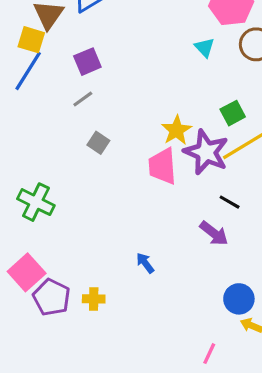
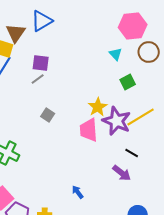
purple square: (87, 62) -> (41, 63), turned 30
gray line: (83, 99) -> (38, 79), moved
green square: (233, 113) -> (128, 82), moved

